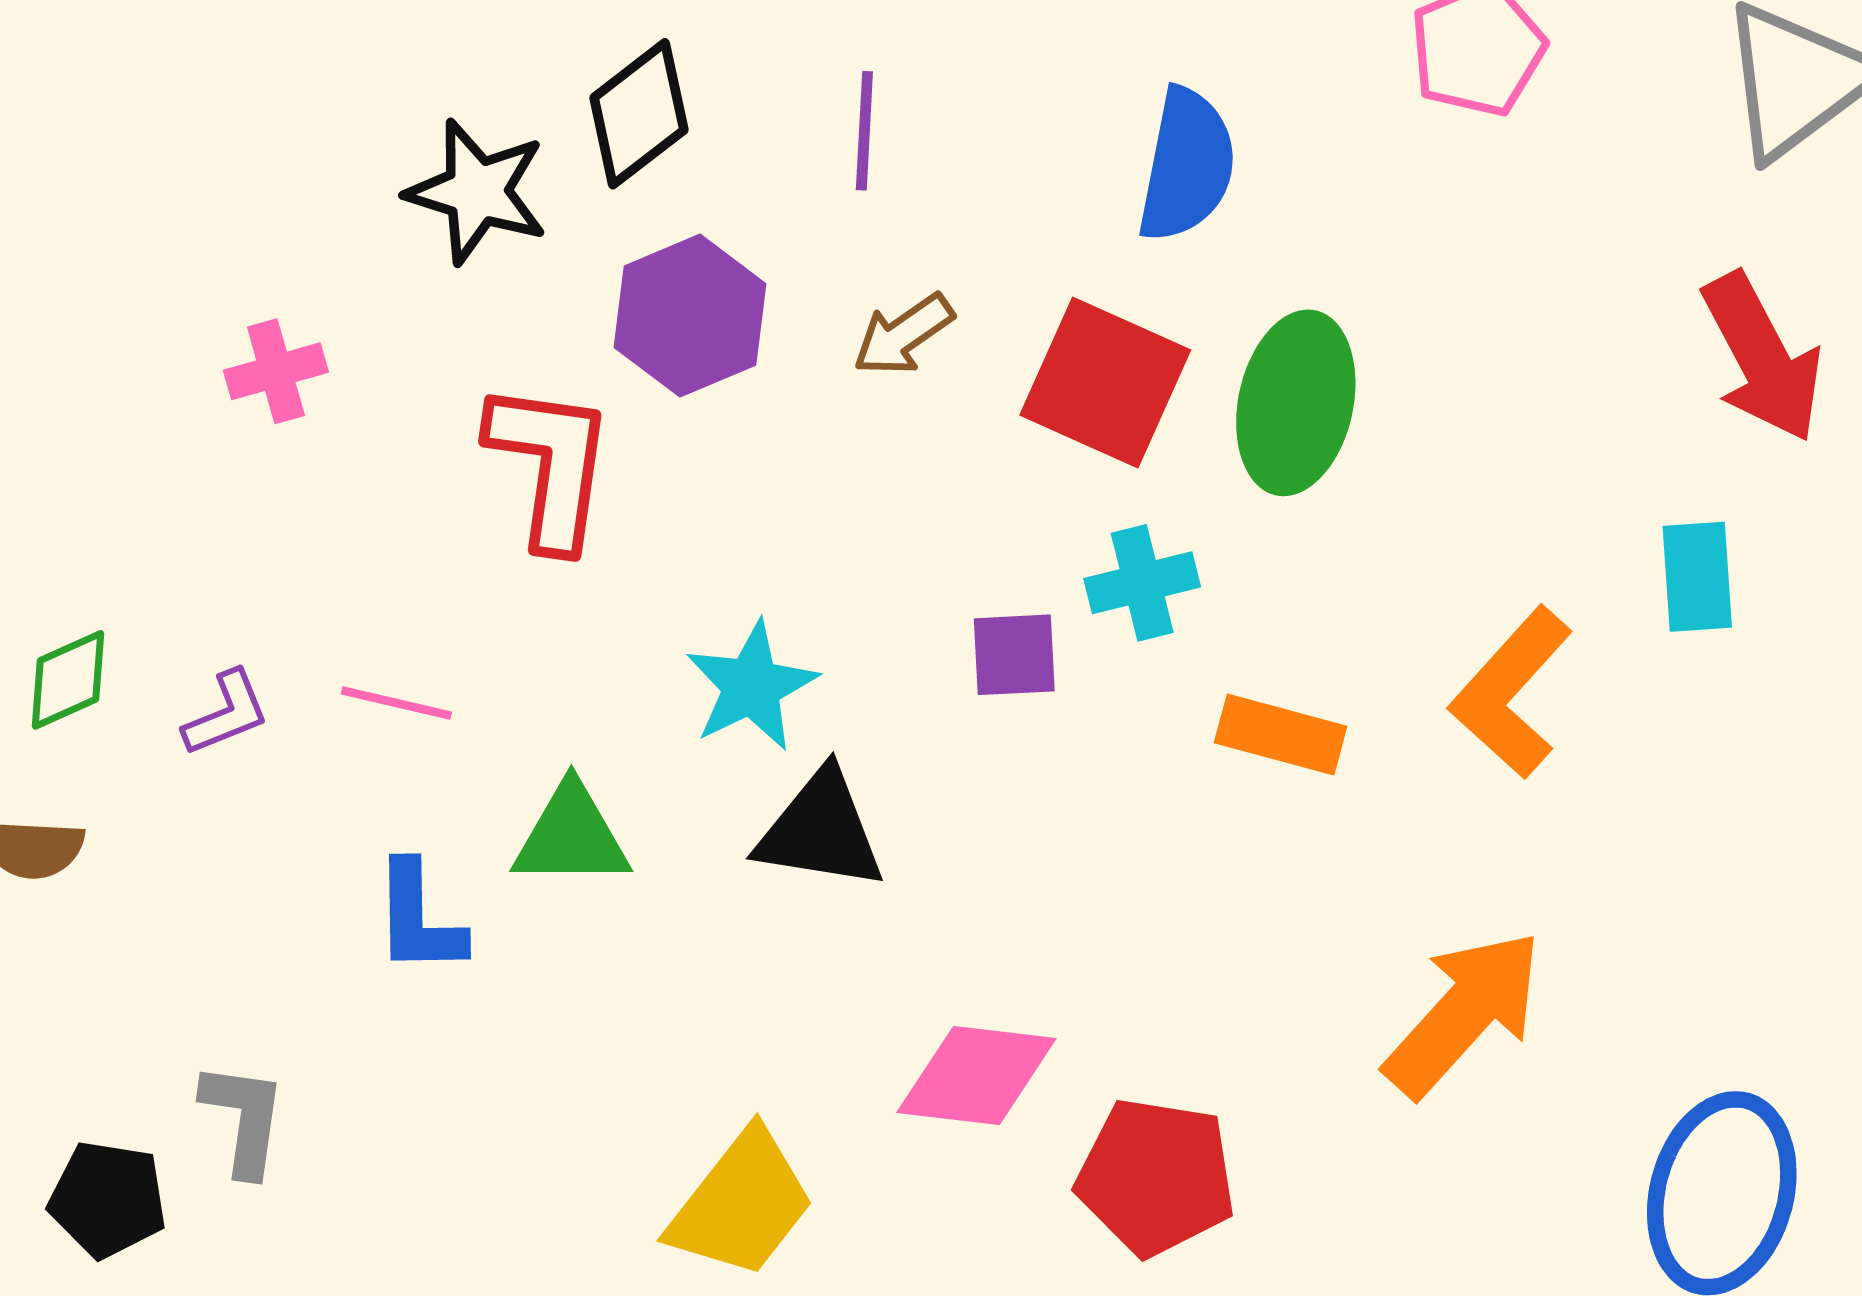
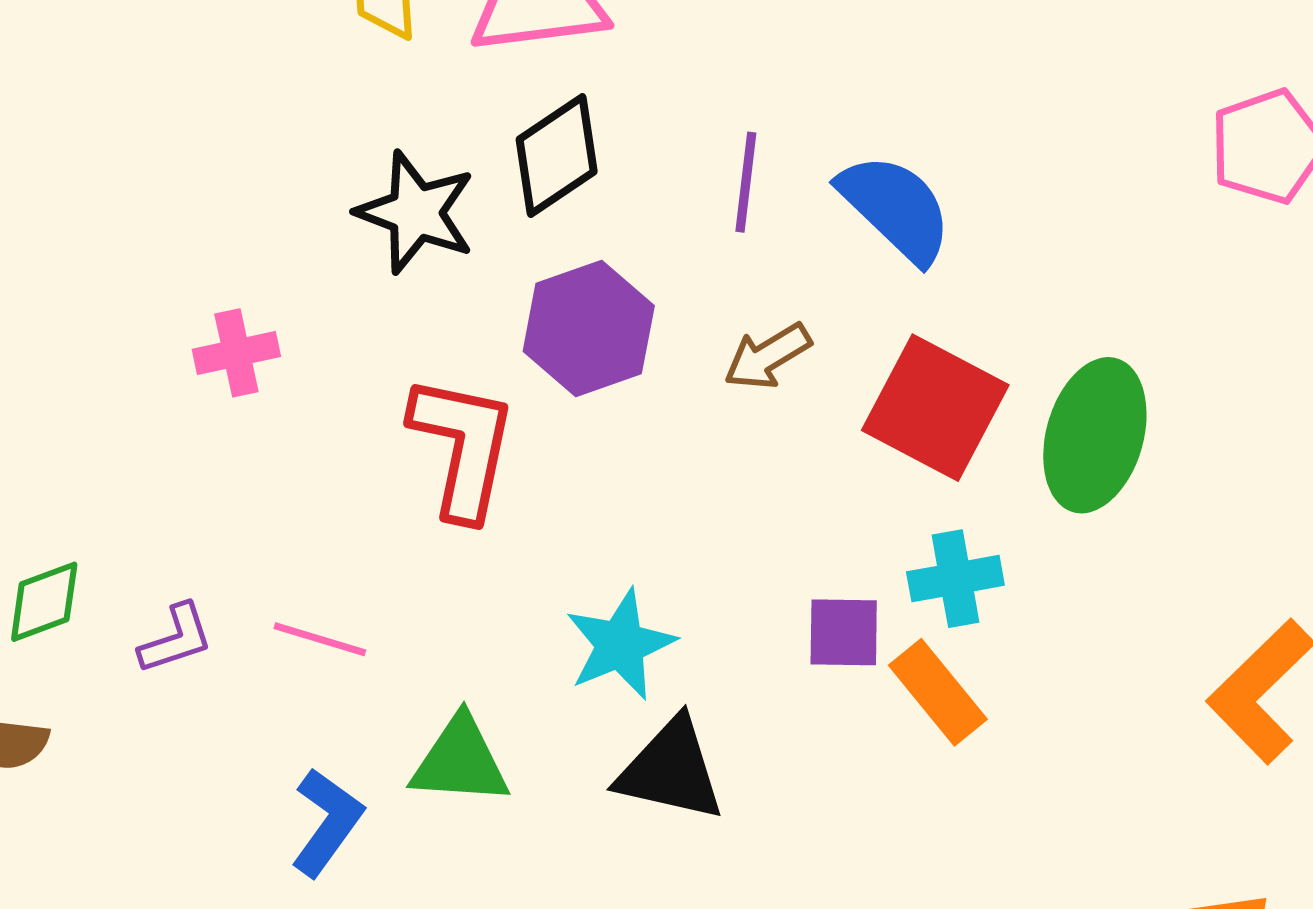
blue semicircle: (1187, 165) -> (896, 208), moved, turned -61
orange rectangle: (1281, 734) -> (938, 692), moved, turned 32
blue L-shape: (419, 918) -> (327, 822), turned -147

